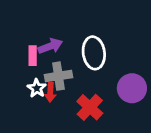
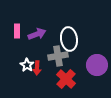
pink rectangle: (33, 56) -> (17, 31), moved
gray cross: (58, 76) -> (58, 56), moved

